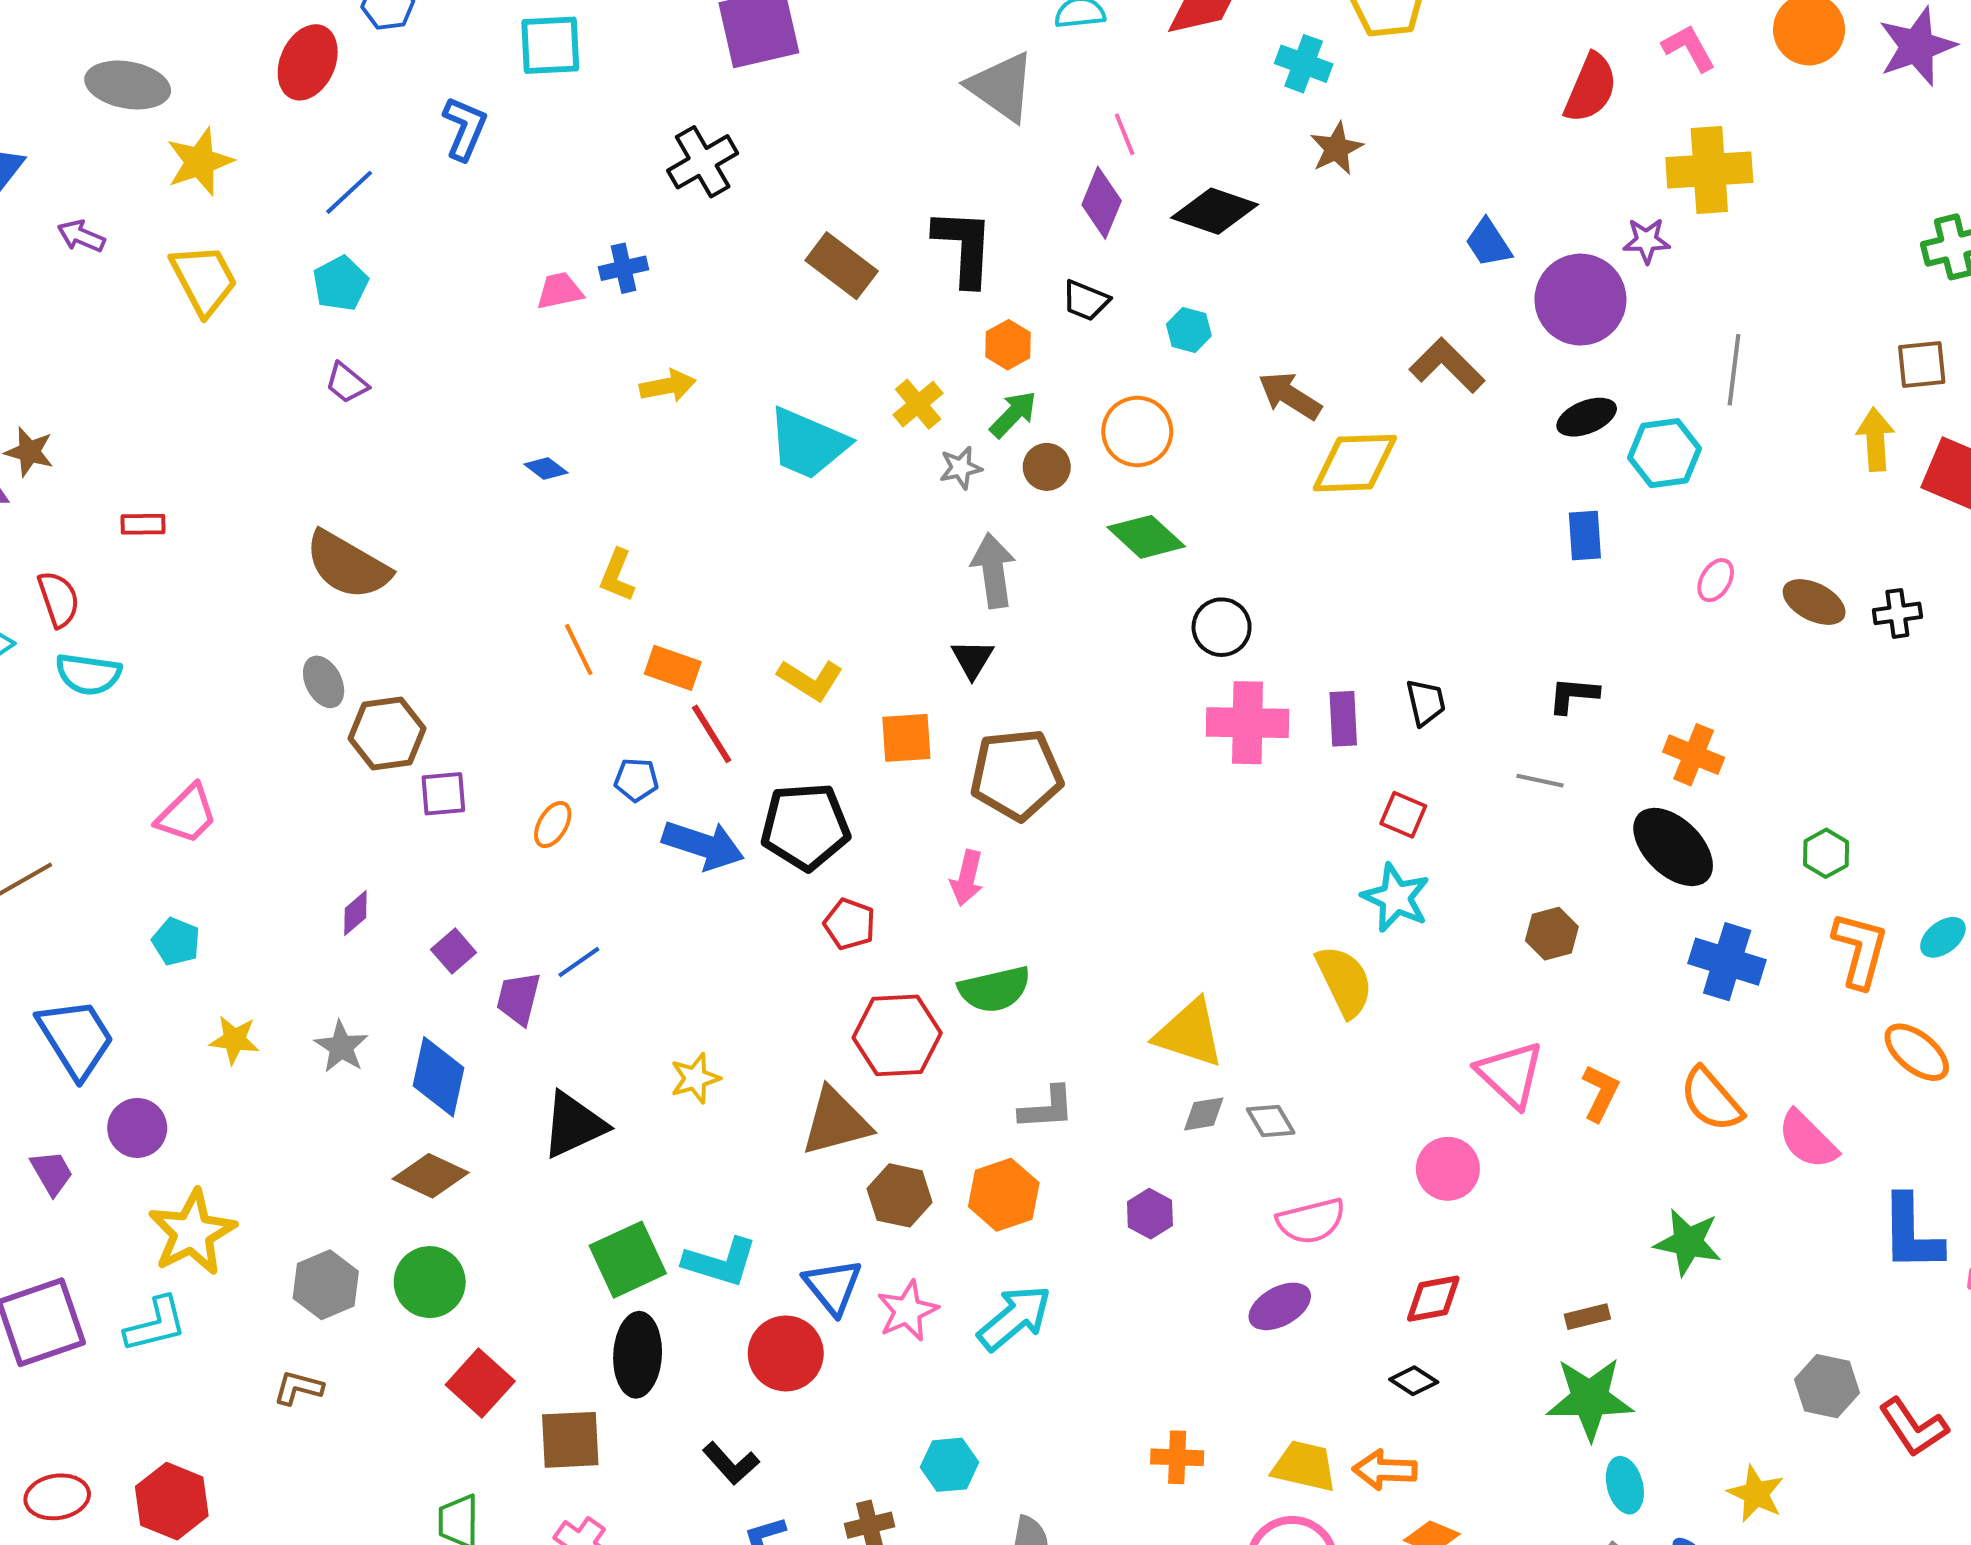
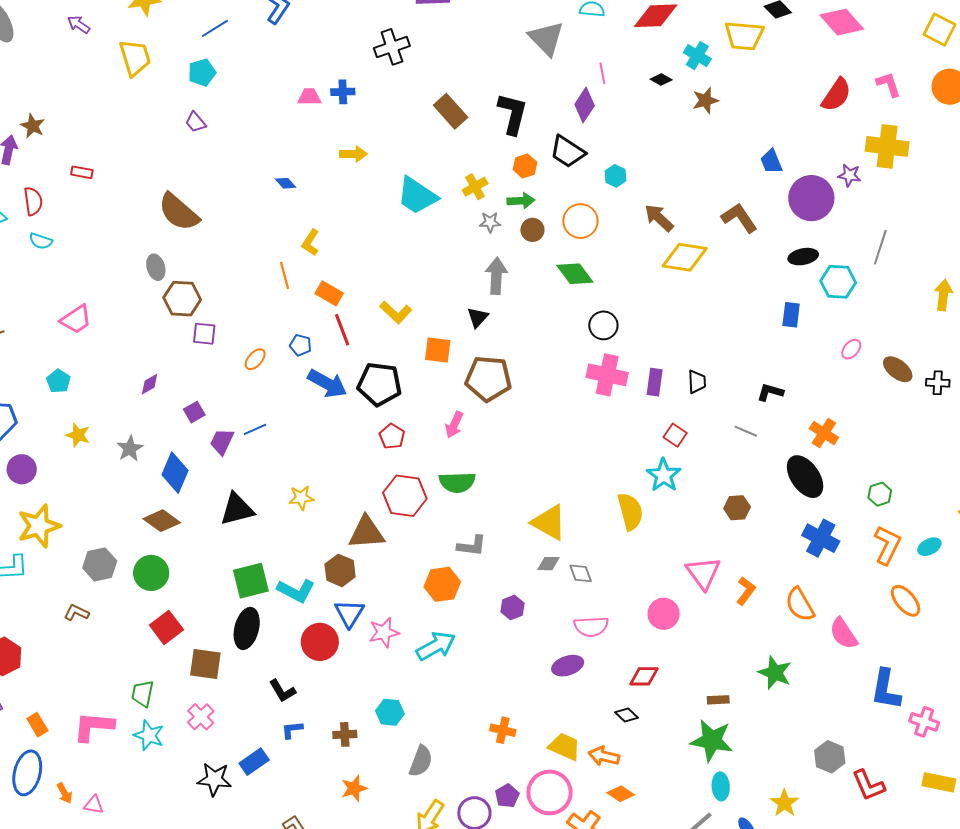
black diamond: (1215, 211) -> (661, 80), moved, size x0.5
black trapezoid: (1086, 301) -> (567, 152), size x1.5
green arrow: (1013, 414) -> (521, 201), turned 32
cyan semicircle: (88, 674) -> (41, 241), size x0.7
brown hexagon: (900, 1195) -> (340, 570), moved

